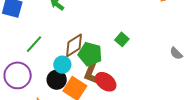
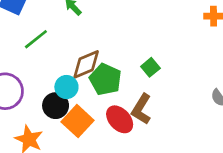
green line: (34, 44) -> (36, 39), moved
brown L-shape: (92, 73) -> (141, 109), moved

